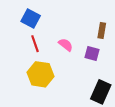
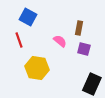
brown rectangle: (102, 31) -> (79, 28), moved
red line: (35, 44) -> (19, 40), moved

